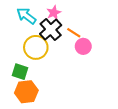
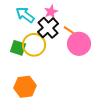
pink circle: (83, 46) -> (79, 44), size x1.5
green square: (20, 72) -> (18, 48), moved

